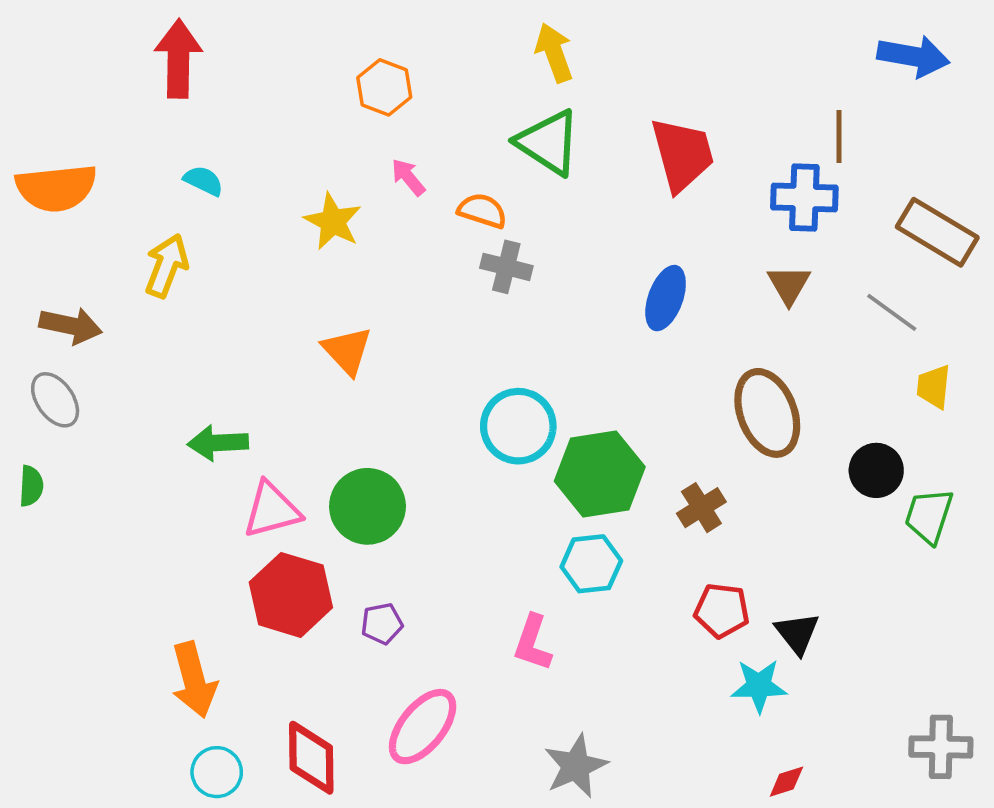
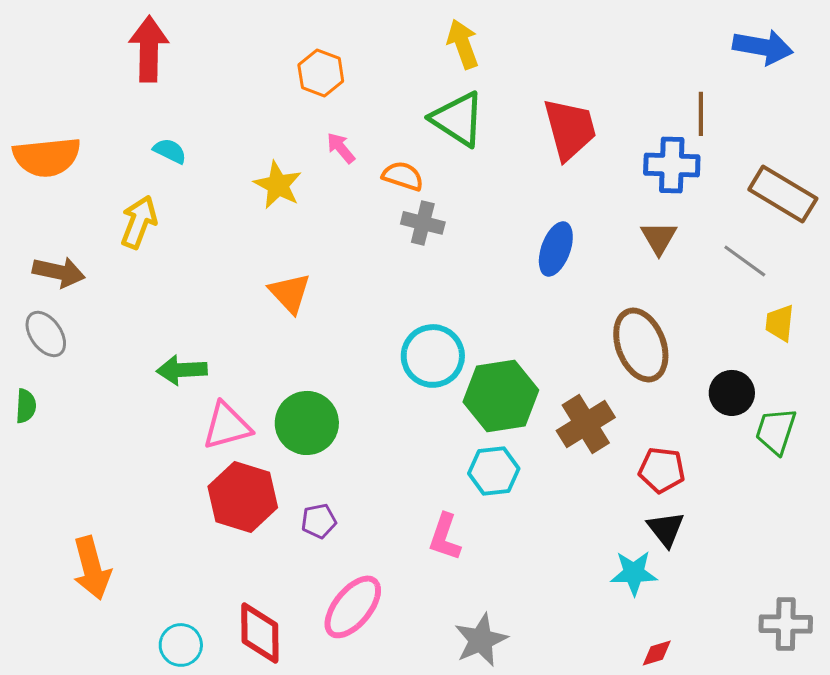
brown cross: (701, 508) -> (586, 424), size x1.4
red pentagon: (722, 610) -> (662, 470), moved
orange arrow: (194, 680) -> (92, 568), moved

